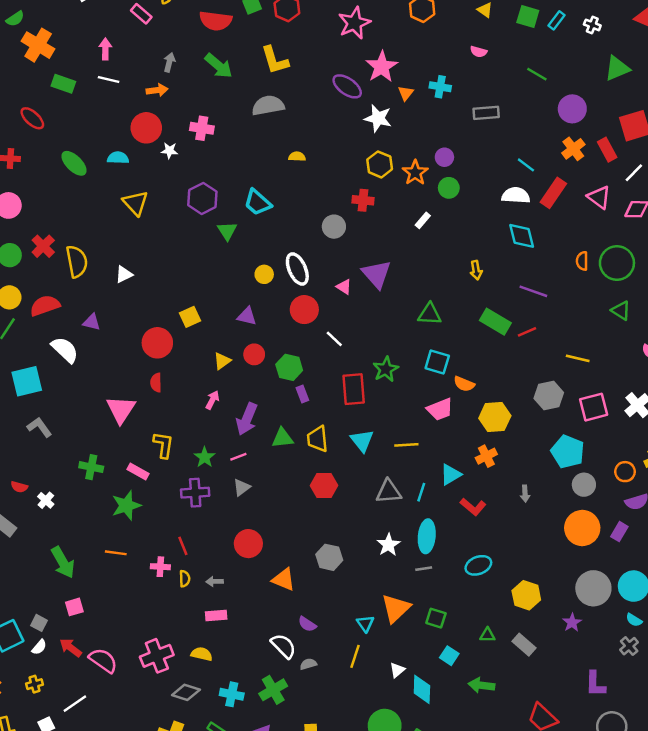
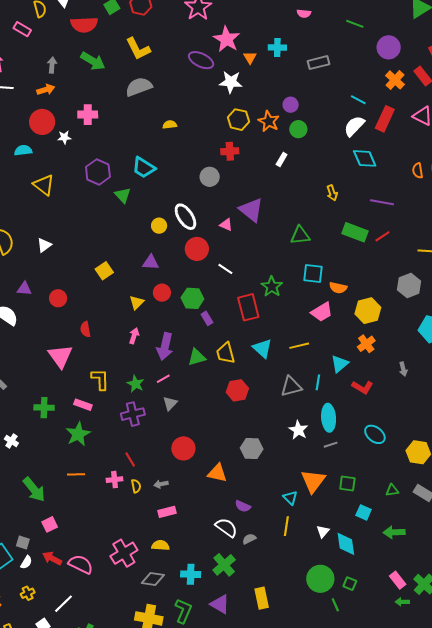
white semicircle: (516, 195) -> (354, 126), turned -40
red circle: (157, 343) -> (58, 298), moved, size x0.7
cyan ellipse: (478, 565) -> (375, 434), turned 70

